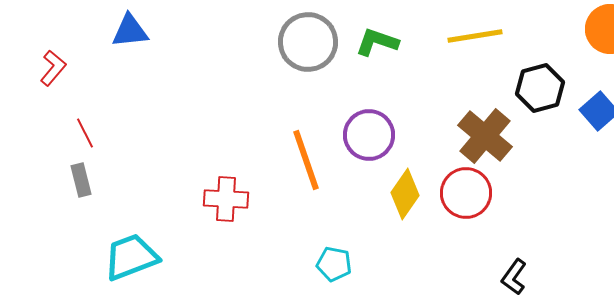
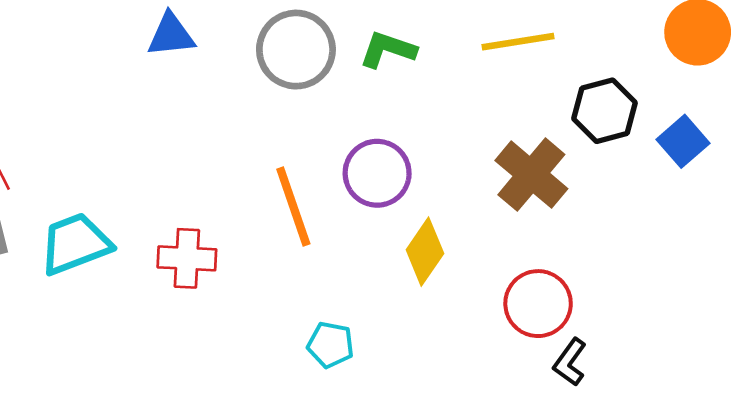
blue triangle: (130, 31) -> (171, 35), moved
red circle: (466, 193) -> (538, 304), moved
cyan trapezoid: (131, 257) -> (75, 244), moved

